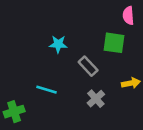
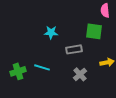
gray rectangle: (88, 66) -> (74, 49), turned -56
green cross: (14, 112) -> (18, 71), moved

